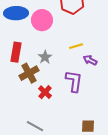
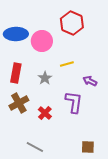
yellow line: (76, 46) -> (67, 64), moved
brown cross: (29, 73) -> (19, 103), moved

